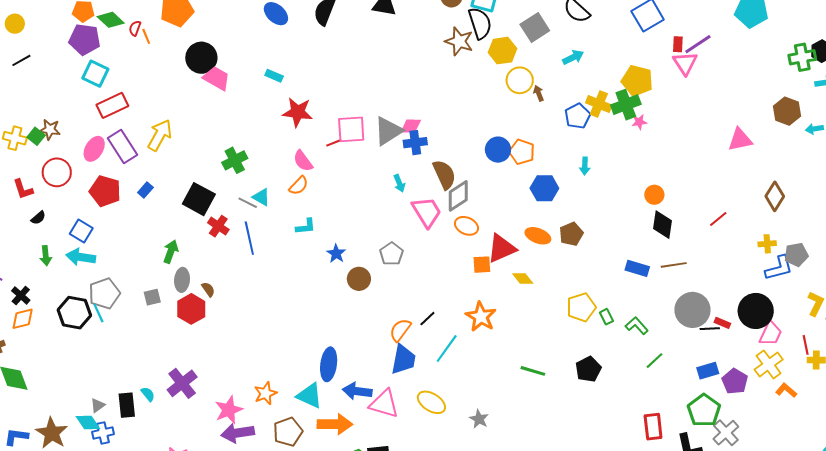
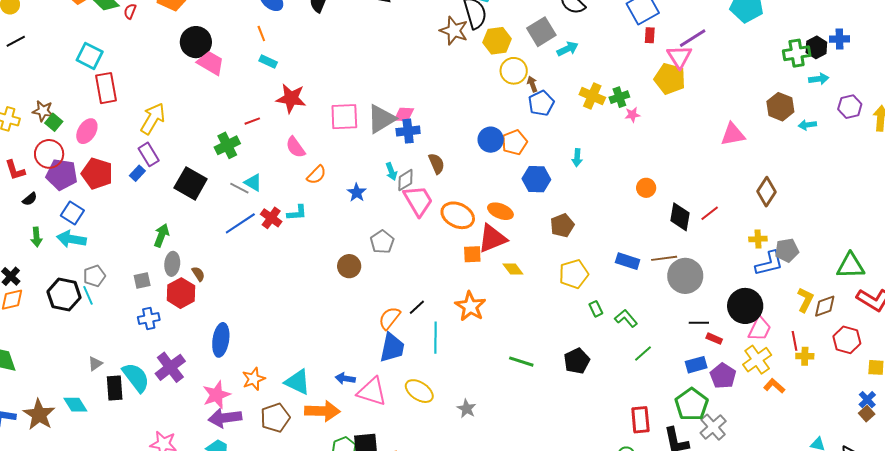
gray square: (535, 28) -> (541, 32), moved
orange line: (146, 36) -> (261, 34), moved
purple pentagon: (85, 39) -> (62, 175), moved
red rectangle: (678, 44) -> (650, 35), moved
yellow pentagon: (637, 81) -> (670, 79), moved
red rectangle: (112, 105) -> (106, 88), turned -76
green cross: (626, 105) -> (619, 97), size x0.7
blue pentagon: (578, 116) -> (541, 103), moved
green square: (36, 136) -> (54, 122), moved
red line: (334, 143) -> (252, 121), moved
purple rectangle: (123, 147) -> (149, 154), moved, size x0.7
orange pentagon: (522, 152) -> (514, 142), turned 30
brown semicircle: (444, 175) -> (437, 164), size x0.7
orange semicircle: (299, 186) -> (316, 175), moved
gray diamond: (458, 196) -> (405, 180), moved, size x0.7
black diamond: (663, 225) -> (680, 217), moved
red cross: (218, 226) -> (271, 218), moved
orange ellipse: (466, 226) -> (458, 215), size x1.4
orange ellipse: (538, 236) -> (500, 211), moved
blue line: (249, 238) -> (240, 223), turned 68
blue star: (336, 254) -> (357, 193), moved
gray pentagon: (104, 293) -> (94, 276), size x0.7
yellow pentagon: (581, 307) -> (574, 274), moved
gray circle: (692, 310) -> (685, 276), moved
red rectangle: (722, 323) -> (714, 339), moved
cyan line: (447, 349) -> (436, 338), turned -36
blue ellipse: (329, 364) -> (221, 340), moved
blue arrow: (357, 391) -> (345, 378), size x0.7
cyan semicircle: (148, 394) -> (136, 377), size x2.0
gray triangle: (98, 405) -> (95, 364), moved
blue cross: (103, 433) -> (149, 318), moved

